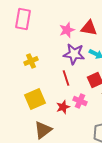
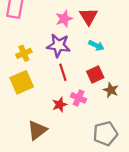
red triangle: (89, 28) -> (89, 16), turned 48
purple star: (74, 54) -> (58, 45), moved
yellow square: (35, 99) -> (22, 82), moved

